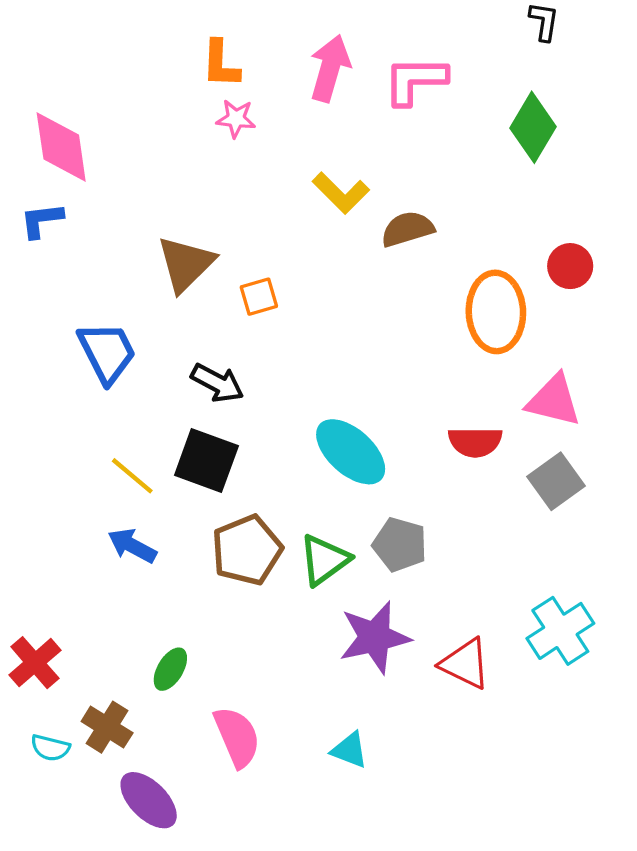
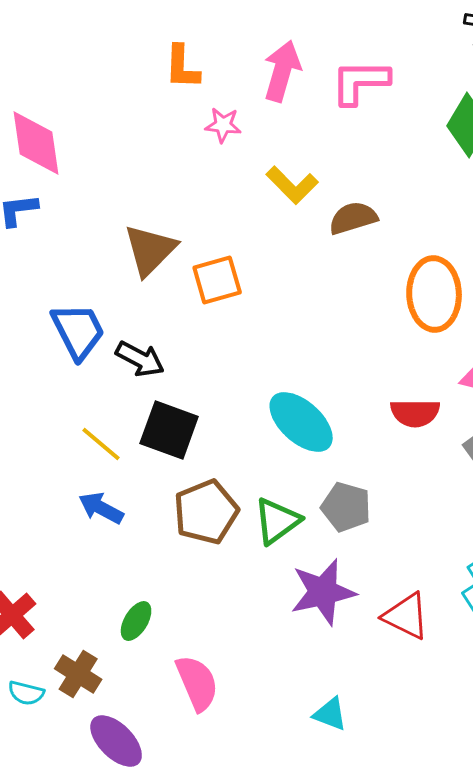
pink star: (236, 119) -> (223, 125), moved
orange square: (259, 297) -> (217, 280), size x1.4
black arrow: (217, 383) -> (140, 359), moved
cyan triangle: (350, 750) -> (330, 714), moved

